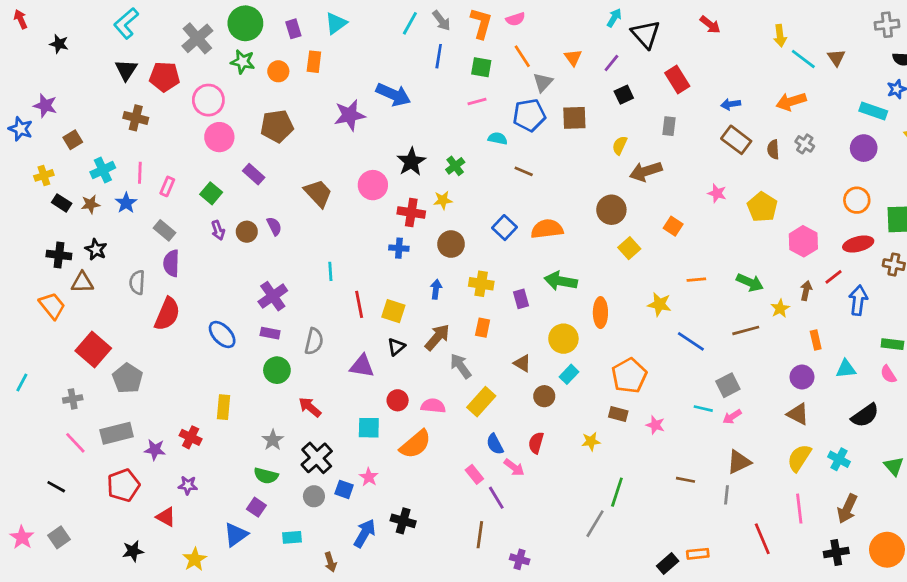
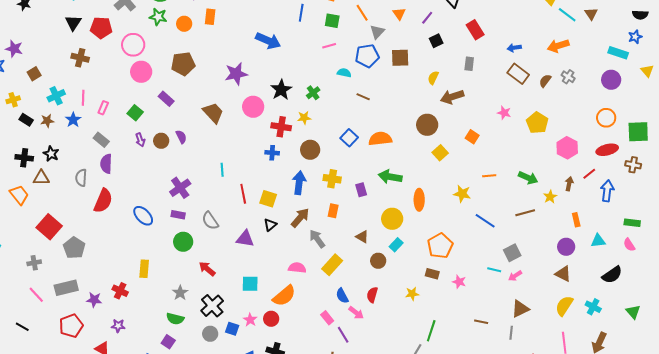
purple star: (350, 115) -> (236, 74), moved
brown semicircle: (773, 149) -> (545, 81), turned 40
blue arrow: (436, 289) -> (299, 183), size x1.6
gray semicircle: (314, 341) -> (210, 221), turned 132
red circle: (398, 400) -> (271, 319), moved

